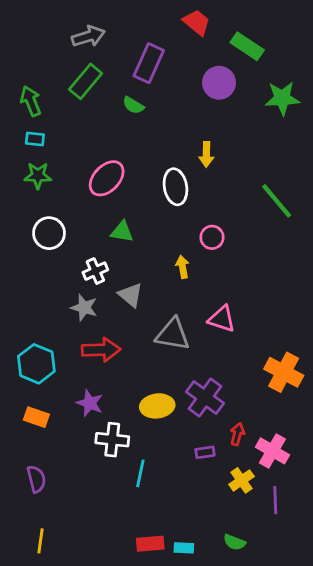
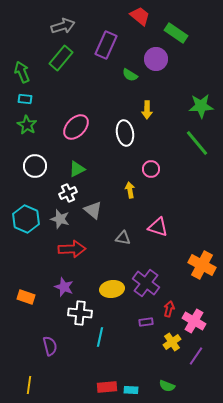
green star: (282, 98) -> (201, 106), moved
green semicircle: (133, 105) -> (130, 75), moved
green star: (38, 176) -> (27, 125), turned 30
green triangle: (122, 232) -> (77, 169), moved, turned -36
gray triangle: (173, 334) -> (123, 238), size x0.6
cyan hexagon: (36, 364) -> (26, 219), moved
purple semicircle: (36, 479) -> (50, 346), moved
purple line: (275, 500) -> (196, 356), turned 36

